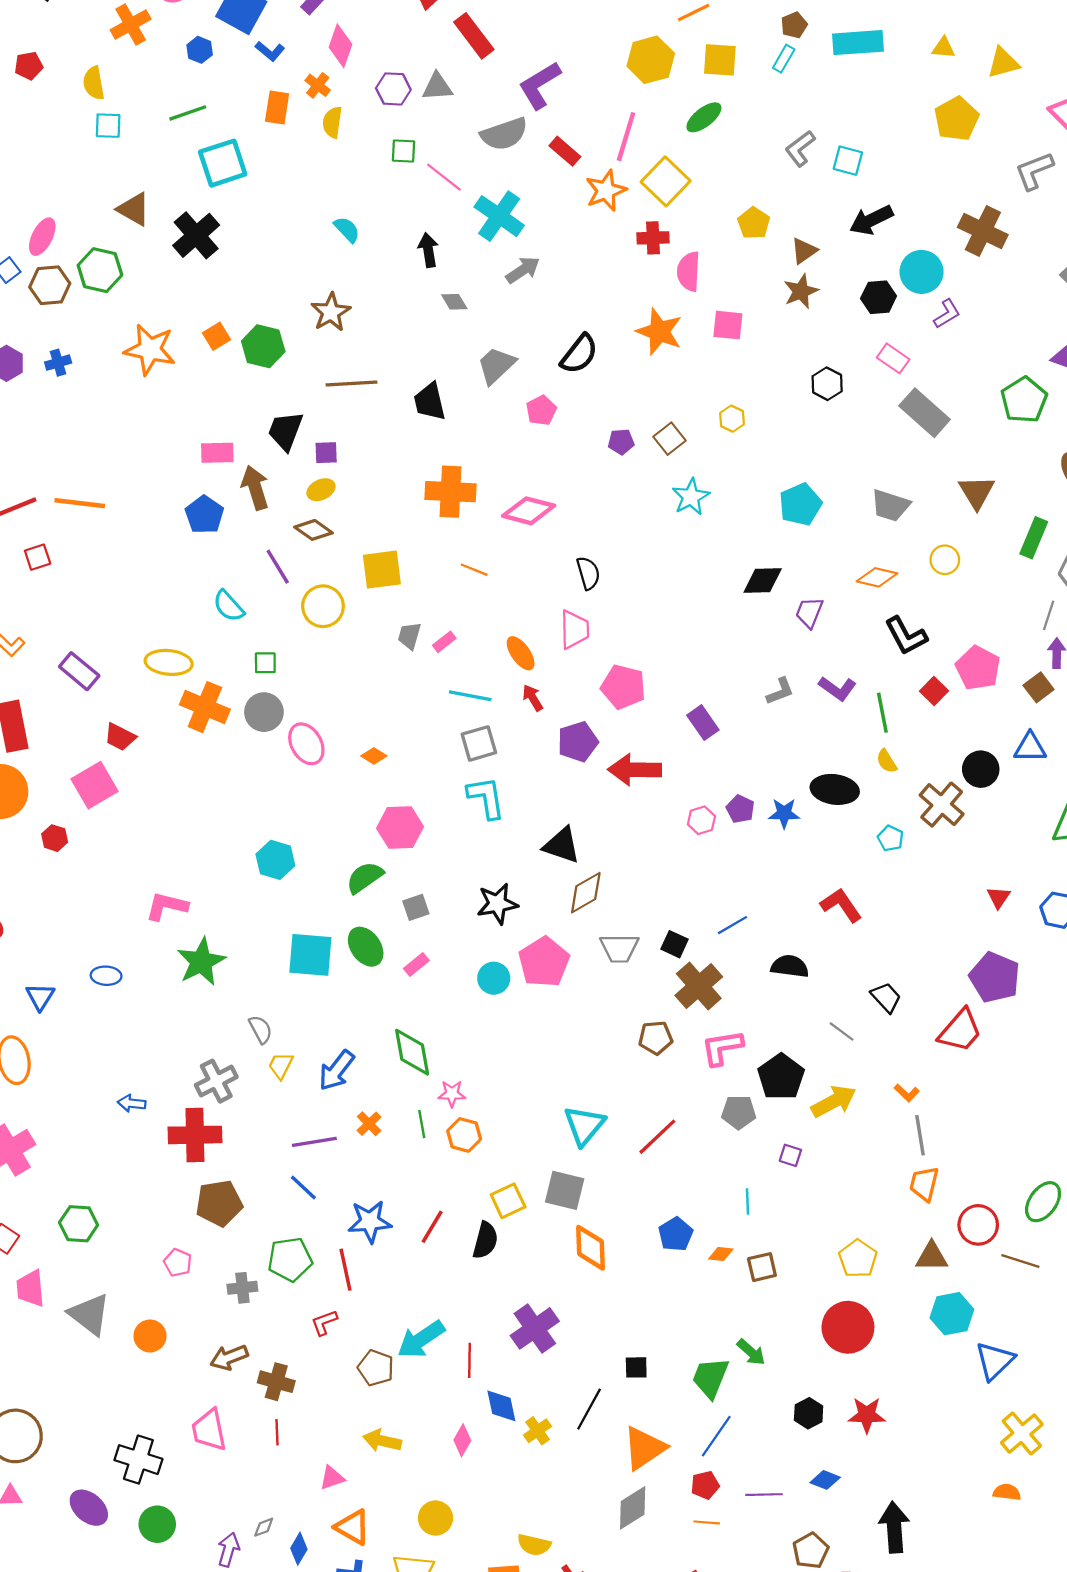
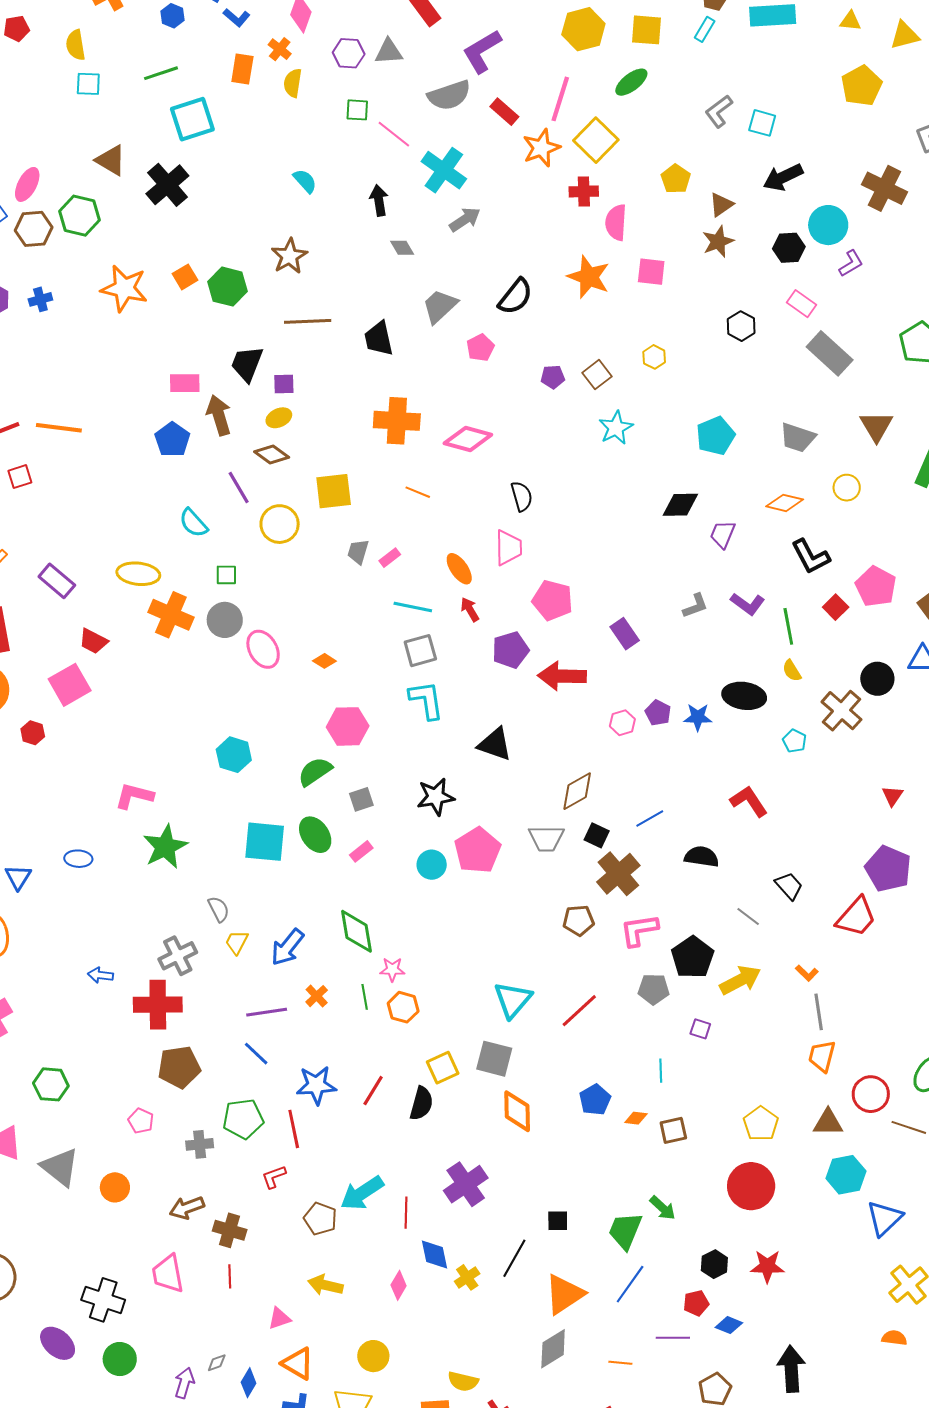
brown diamond: (586, 893) -> (577, 791), moved
red pentagon: (705, 1485) -> (696, 1303), moved

